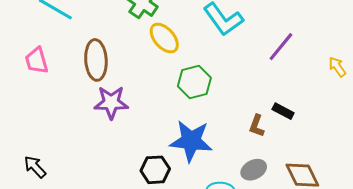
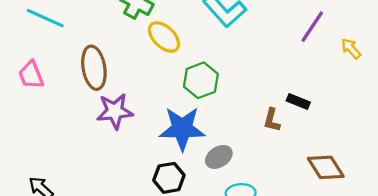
purple line: (281, 47) -> (312, 27), moved
blue star: (191, 141) -> (182, 129), moved
gray ellipse: (254, 170) -> (219, 157), moved

